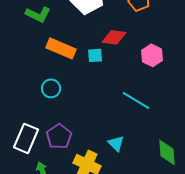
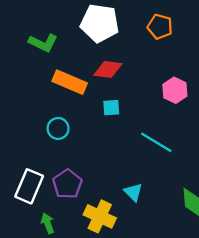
red diamond: (114, 37) -> (108, 69), moved
cyan square: (95, 55) -> (111, 108), moved

